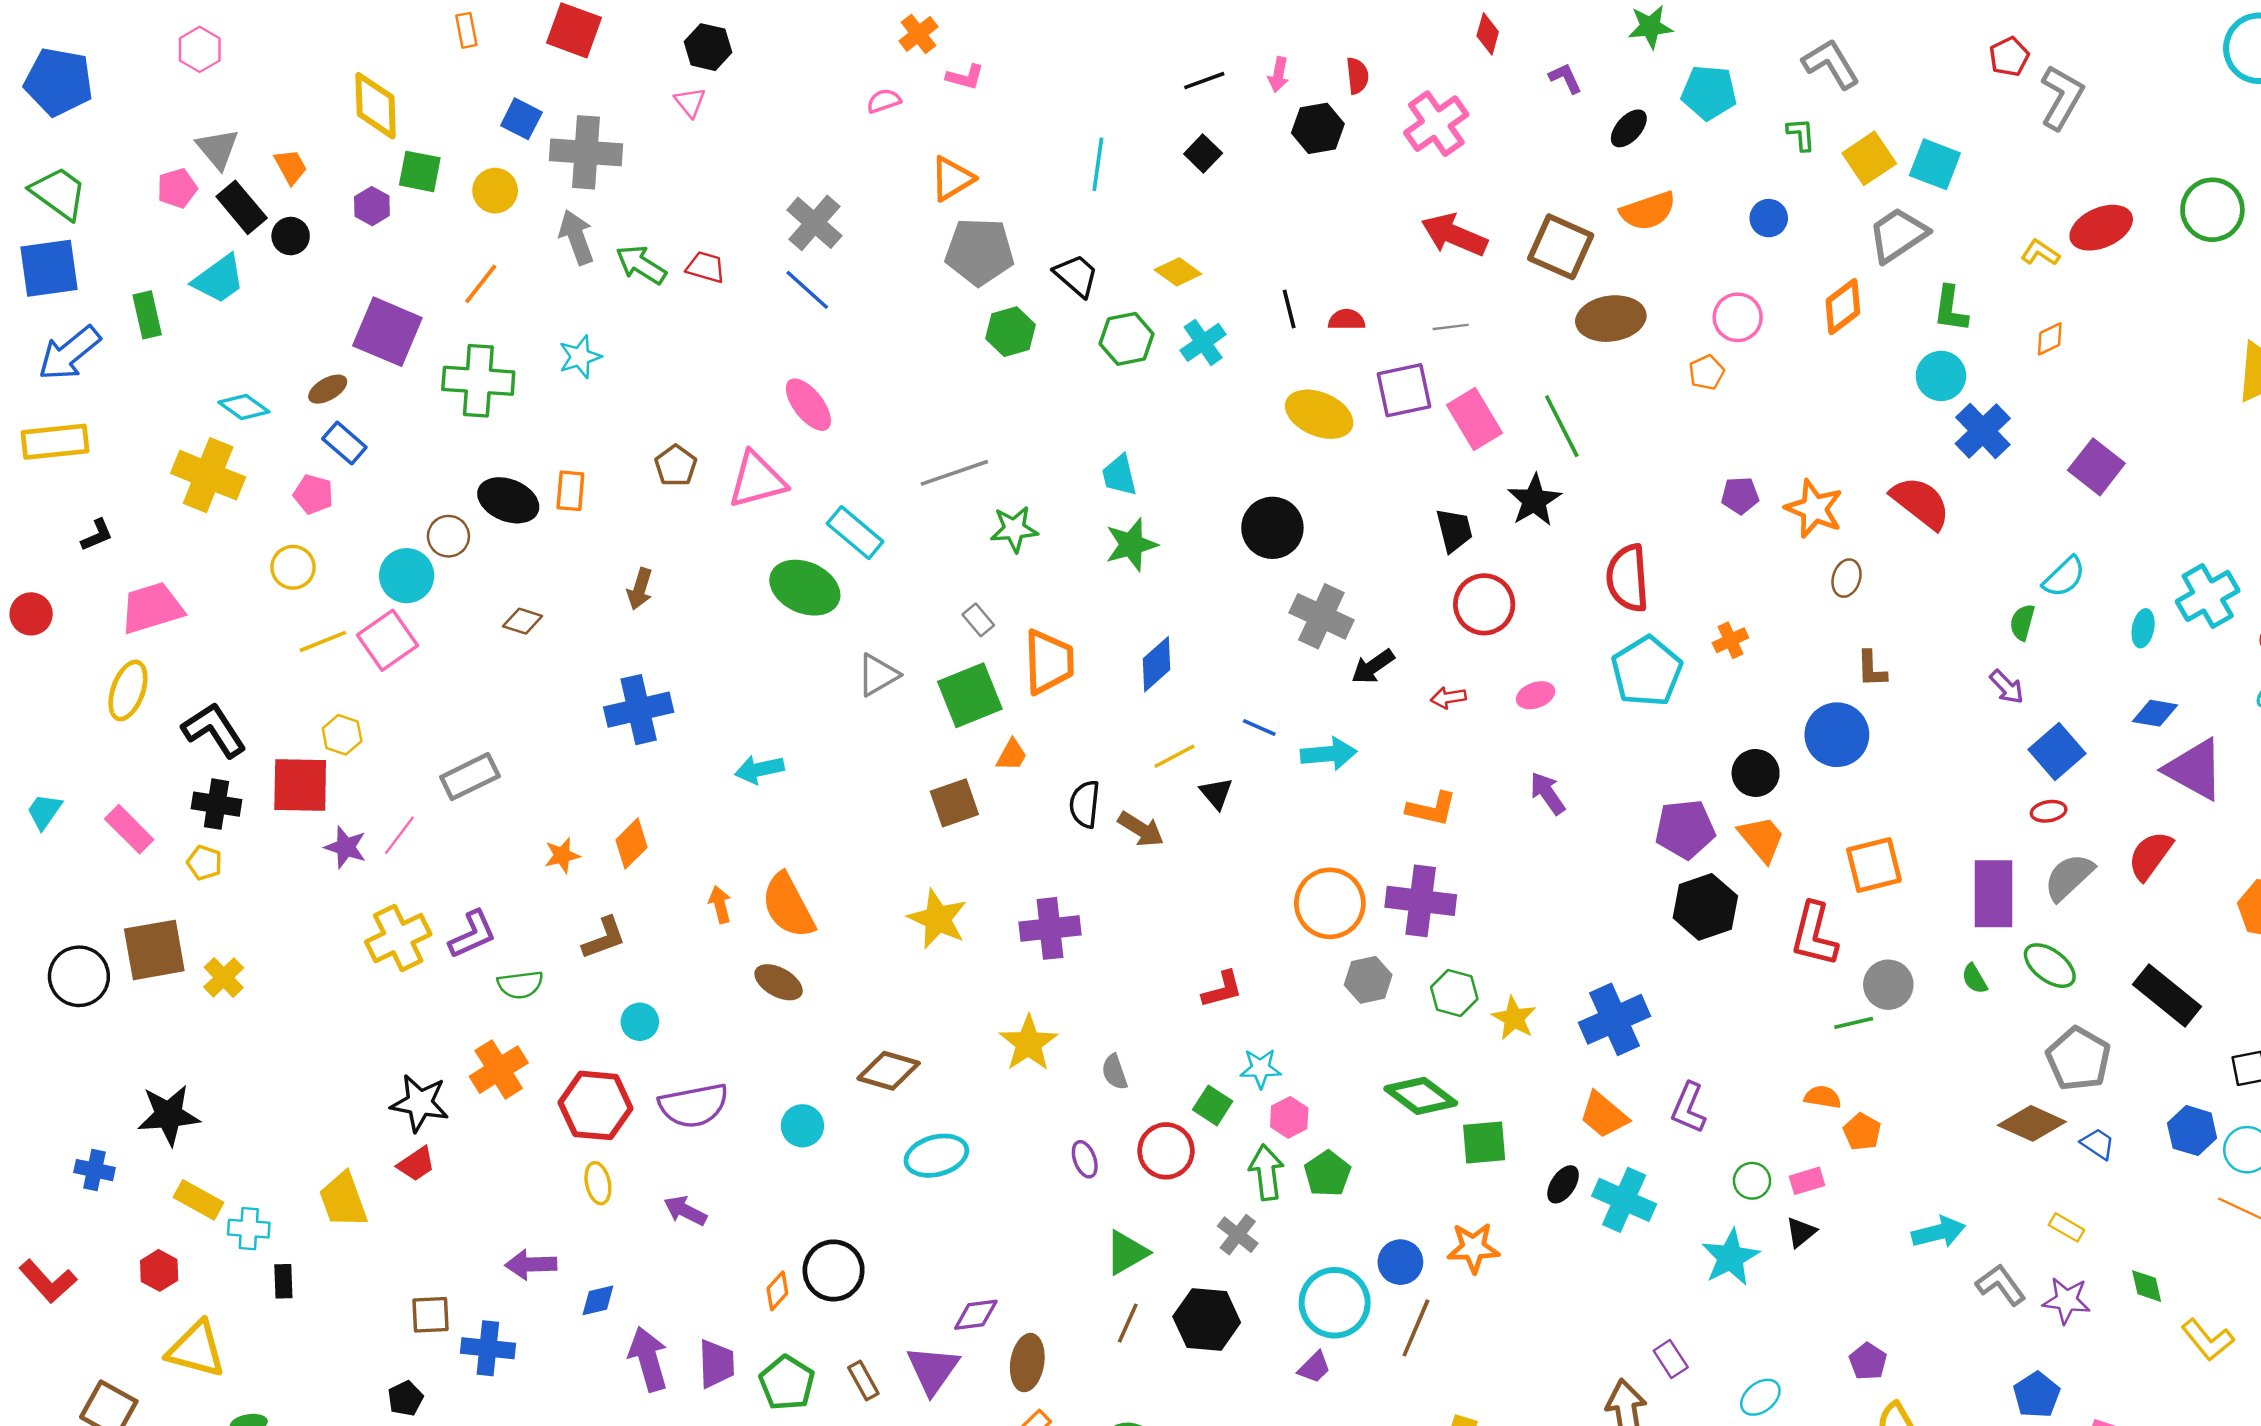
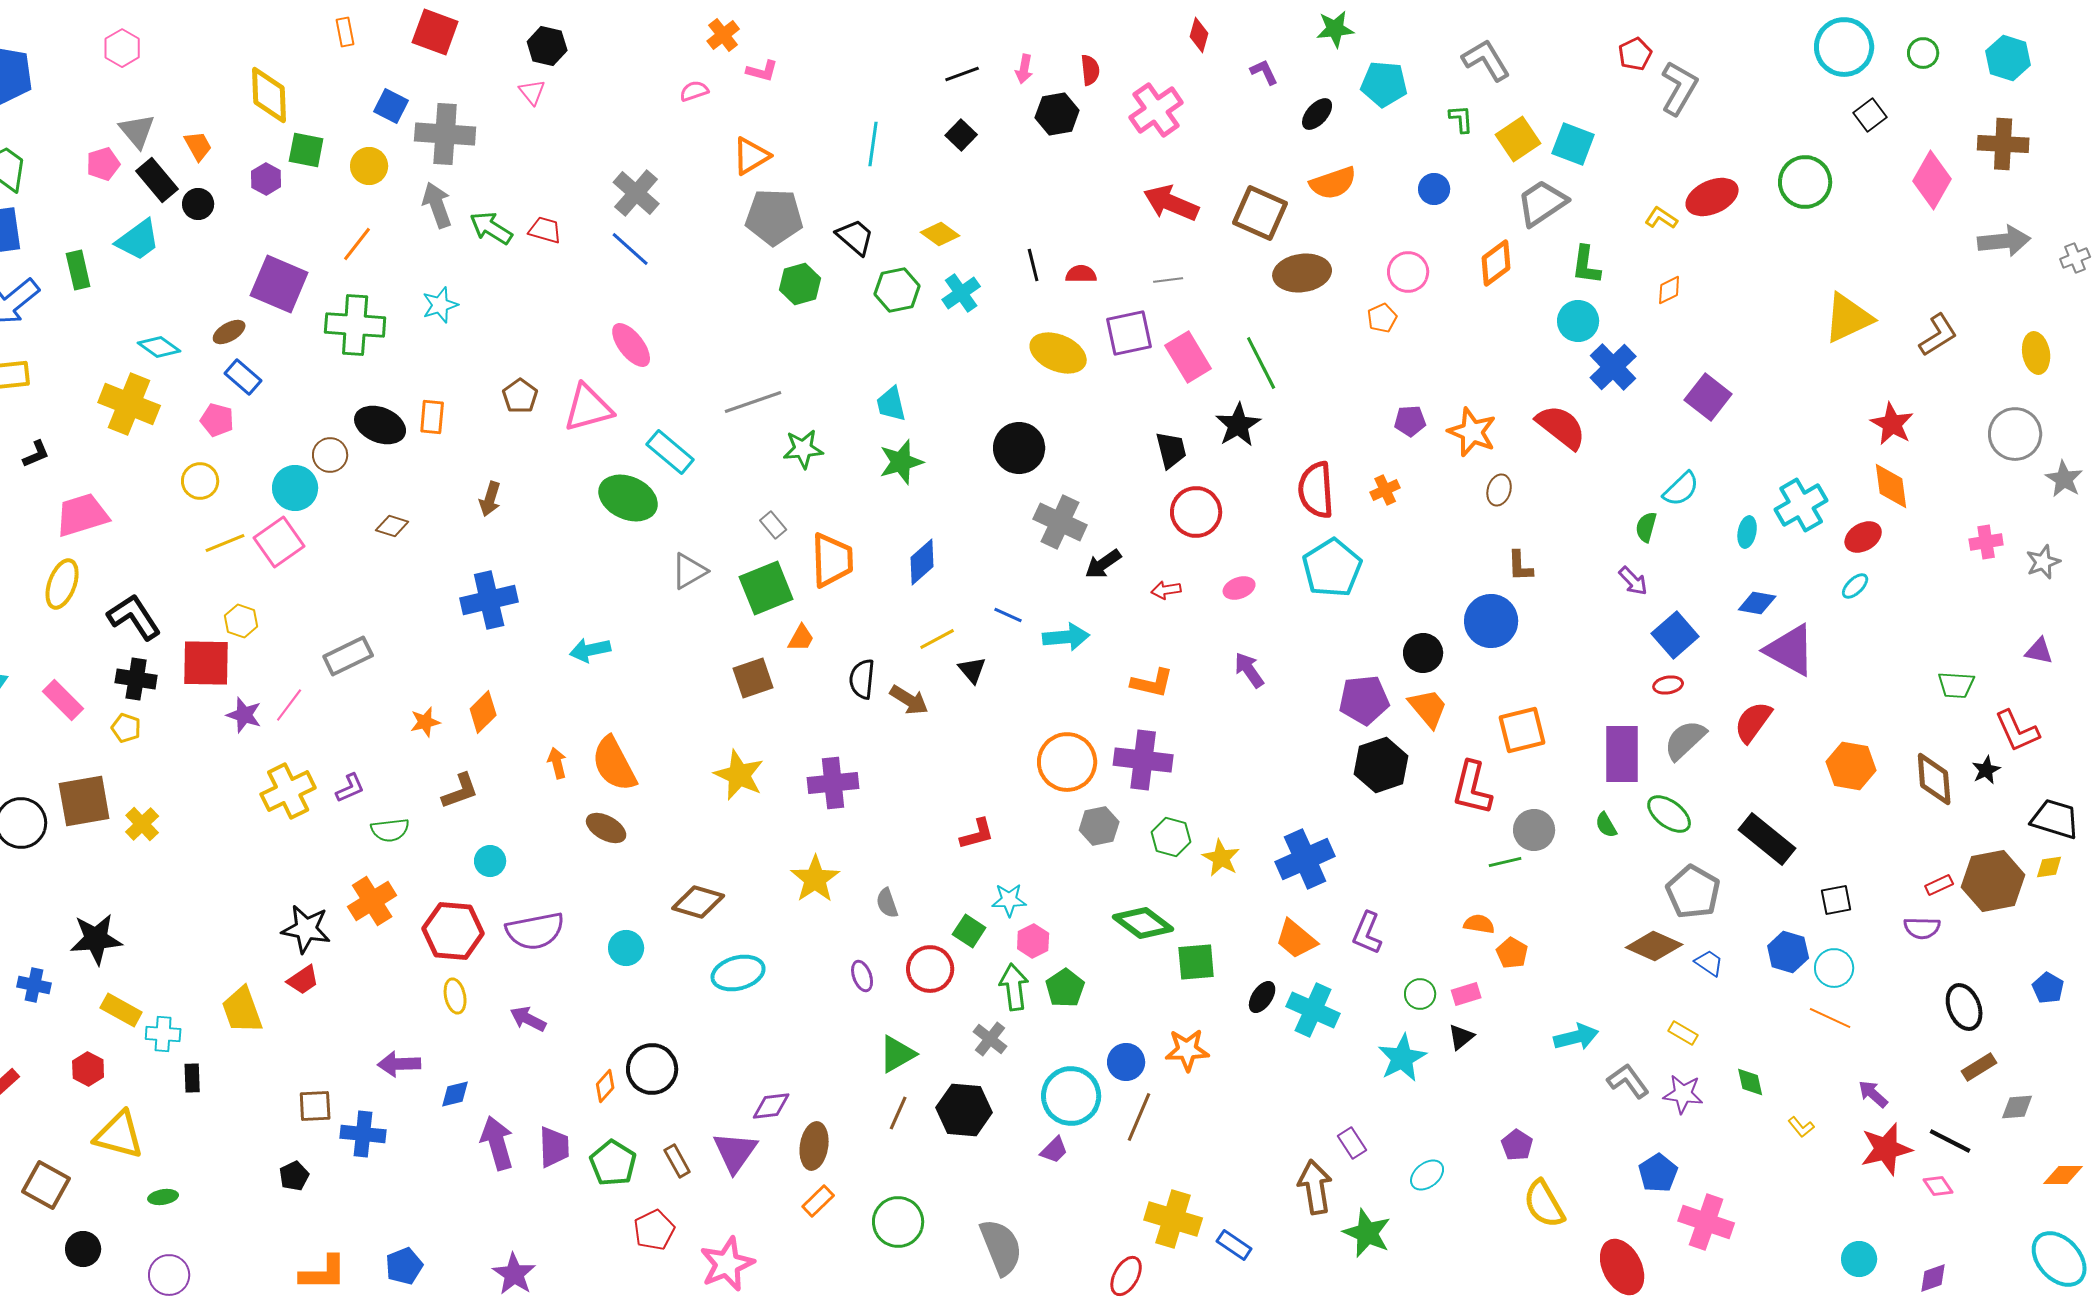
orange cross: (1730, 640) -> (1385, 490), moved
purple L-shape: (472, 934) -> (350, 788), size x0.7
yellow L-shape: (2208, 1340) -> (1801, 1127), size x0.6

